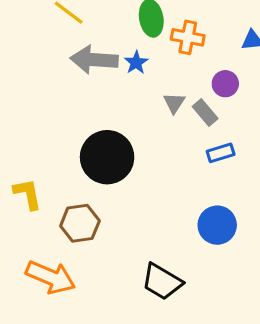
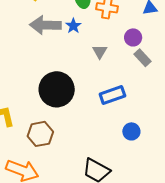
gray rectangle: (205, 113) -> (143, 58), moved
blue rectangle: (221, 153) -> (112, 95), moved, size x1.4
blue circle: (217, 225) -> (131, 131), size x0.7

